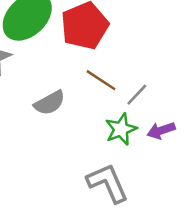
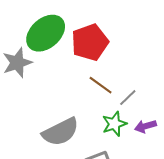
gray semicircle: (50, 103) -> (60, 132), moved, size x1.5

